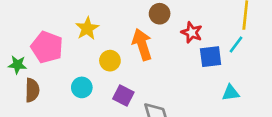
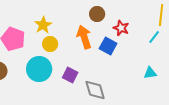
blue square: (211, 57) -> (108, 46), moved, turned 36
yellow circle: (110, 61) -> (50, 44), moved
cyan circle: (82, 87) -> (39, 69), size x1.6

